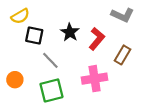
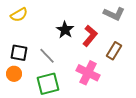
black square: (34, 36) -> (19, 53), moved
pink cross: (95, 79) -> (88, 73), turned 35

